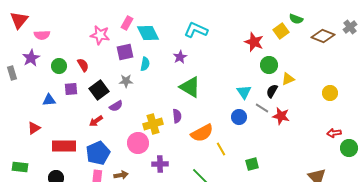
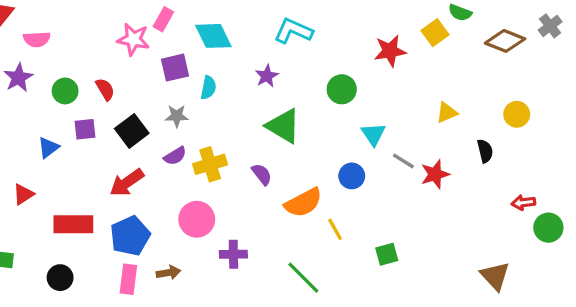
pink rectangle: (127, 23) -> (163, 19), moved
red star: (254, 42) -> (390, 51), turned -30
green circle: (269, 65) -> (342, 89), moved
black semicircle: (272, 91) -> (485, 151), moved, turned 136
yellow circle: (330, 93) -> (517, 114), moved
blue triangle: (49, 100) -> (48, 148), turned -32
purple semicircle: (116, 106) -> (175, 156), moved
purple semicircle: (177, 116) -> (262, 174), turned -32
red star: (281, 116) -> (435, 174), turned -30
blue circle: (239, 117) -> (352, 176), moved
red arrow: (96, 121) -> (127, 183), size x1.5
yellow cross: (153, 124) -> (210, 164), moved

